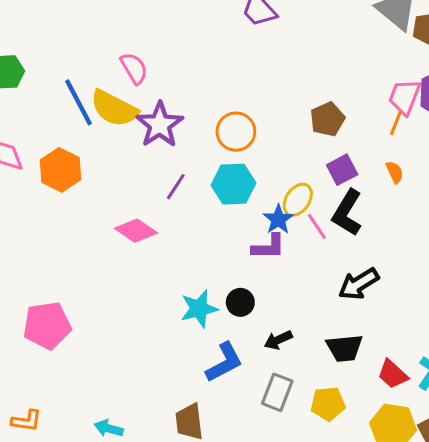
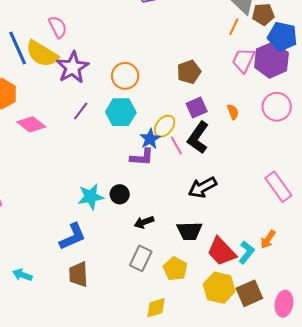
orange line: (396, 123) -> (234, 27), moved
pink diamond: (136, 231) -> (31, 124), moved
blue L-shape: (224, 362) -> (73, 237), moved
red trapezoid: (393, 374) -> (221, 252), size x1.4
yellow pentagon: (328, 404) -> (175, 269), turned 30

